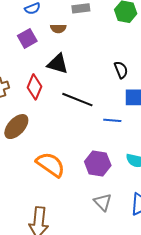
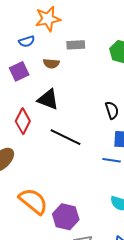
blue line: (112, 120) -> (112, 160), moved
purple hexagon: (98, 164) -> (66, 217), moved

